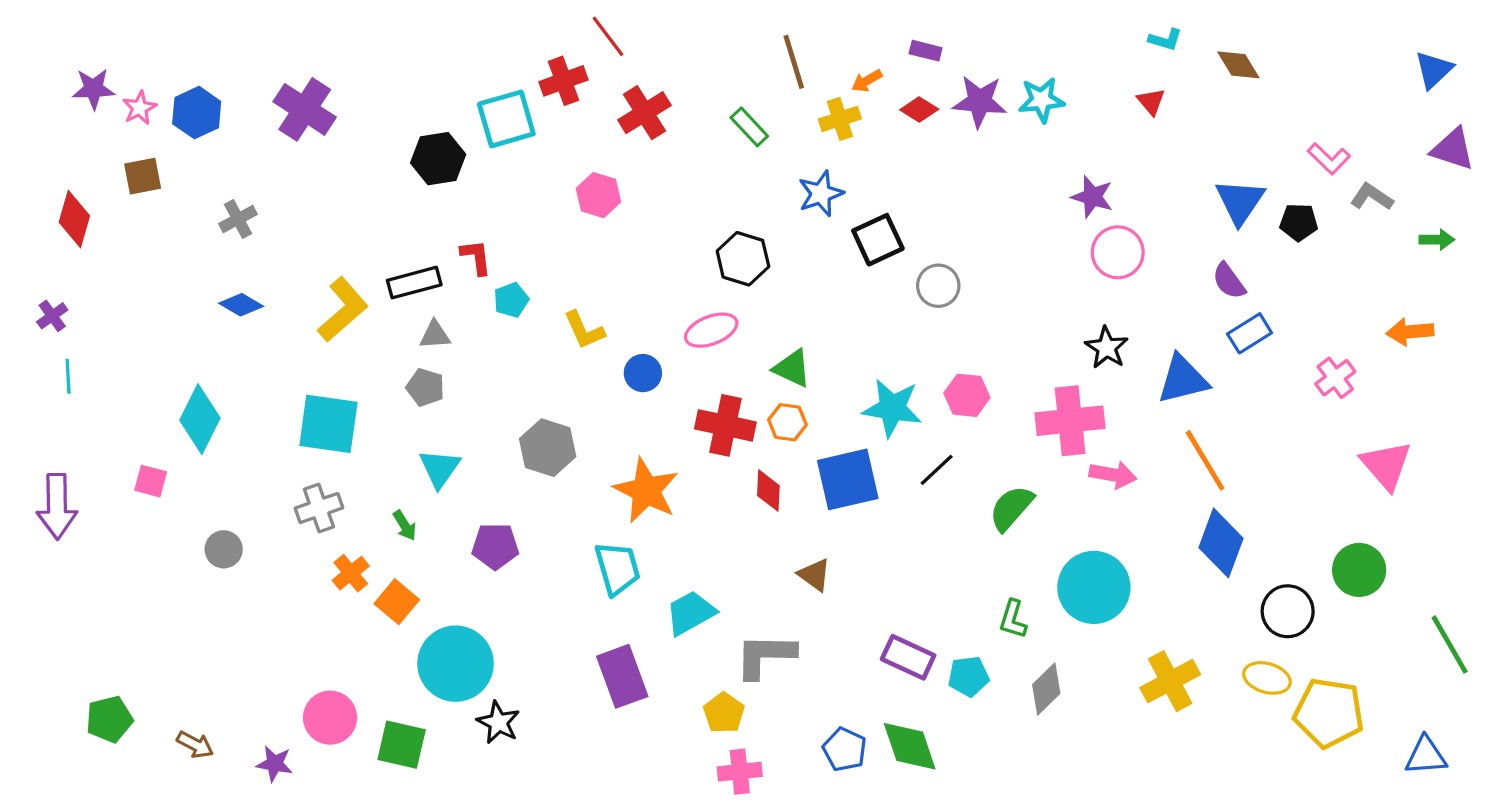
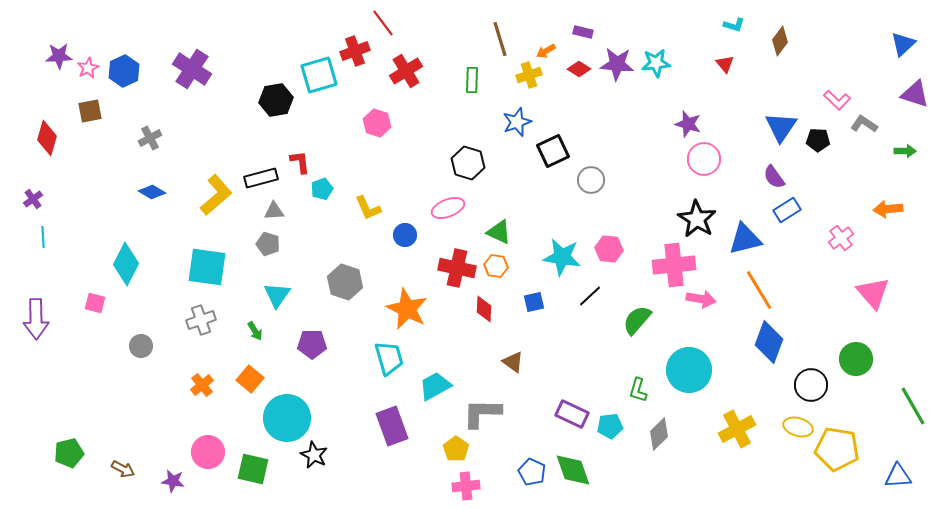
brown diamond: (1238, 65) -> (780, 41), turned 68
green rectangle: (749, 127) -> (472, 80), turned 45
black star: (1107, 348) -> (697, 219), size x1.4
blue square: (848, 479) -> (534, 302), size x0.5
orange cross: (351, 573) -> (202, 385), moved

